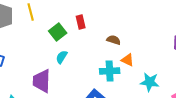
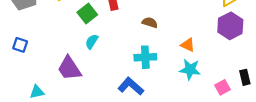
orange triangle: (128, 60) -> (188, 45), moved
purple trapezoid: (42, 81) -> (69, 68), turned -35

